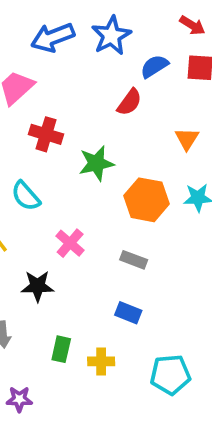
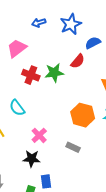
blue arrow: (53, 37) -> (39, 23), size x0.6
green star: (96, 163) -> (54, 73), moved
black star: (38, 286) -> (32, 159), moved
blue rectangle: (128, 313) -> (46, 181), moved, turned 56

